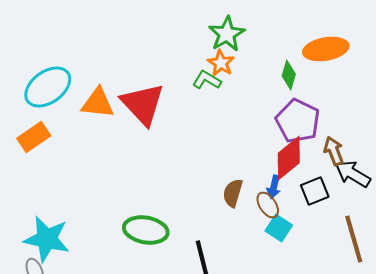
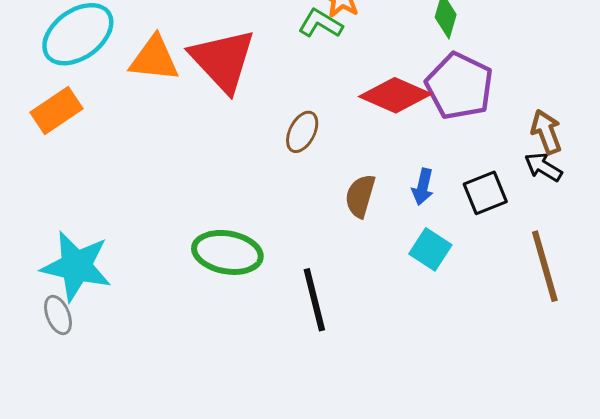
brown arrow: (334, 151) -> (546, 132), moved
red diamond: (289, 158) -> (395, 95), moved, turned 63
black arrow: (353, 174) -> (543, 167), size x0.7
brown ellipse: (268, 205) -> (302, 132), moved, turned 60

